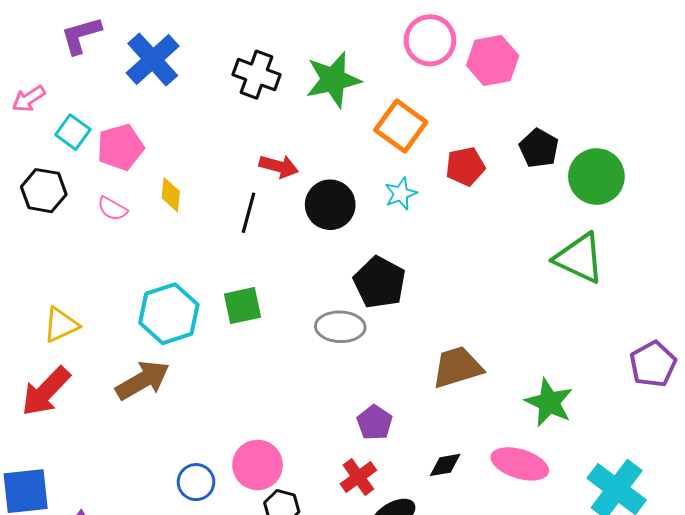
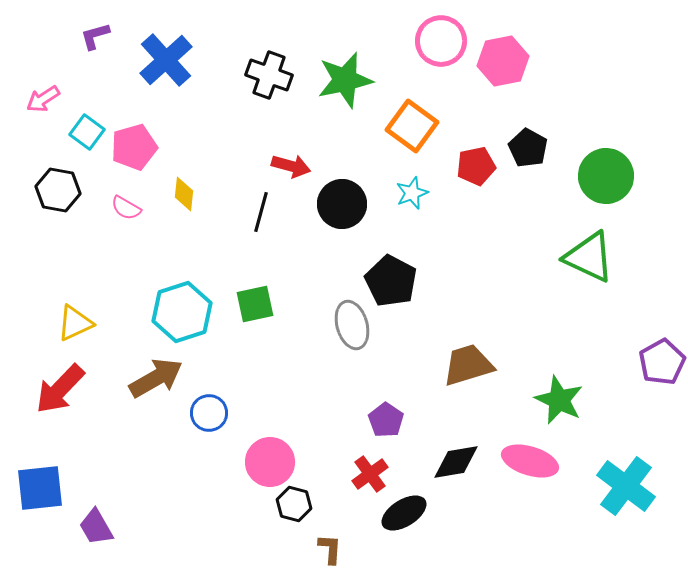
purple L-shape: (81, 35) -> (95, 36), size x0.7
black pentagon: (539, 148) -> (528, 148), moved
gray ellipse: (340, 327) -> (352, 325), turned 72
black diamond: (445, 465) -> (456, 462), size x1.4
blue circle: (196, 482) -> (209, 413), moved

